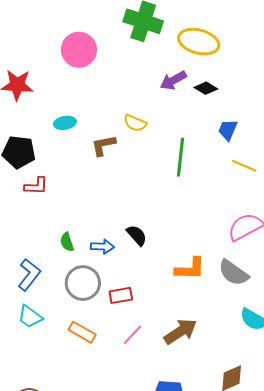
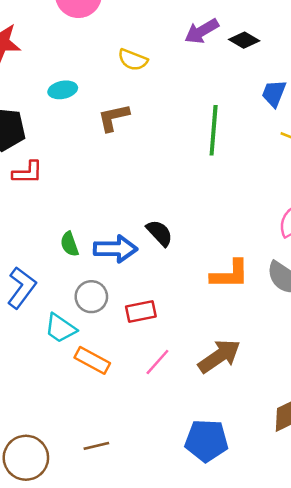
yellow semicircle: (135, 123) -> (133, 60), moved
blue arrow: (102, 247) -> (115, 249), size x1.4
gray circle: (83, 283) -> (91, 297), size x0.7
cyan trapezoid: (30, 317) -> (60, 328), moved

